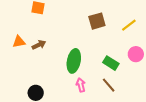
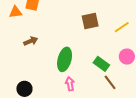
orange triangle: (19, 42) -> (16, 12), moved
brown line: (109, 85) -> (110, 82), moved

